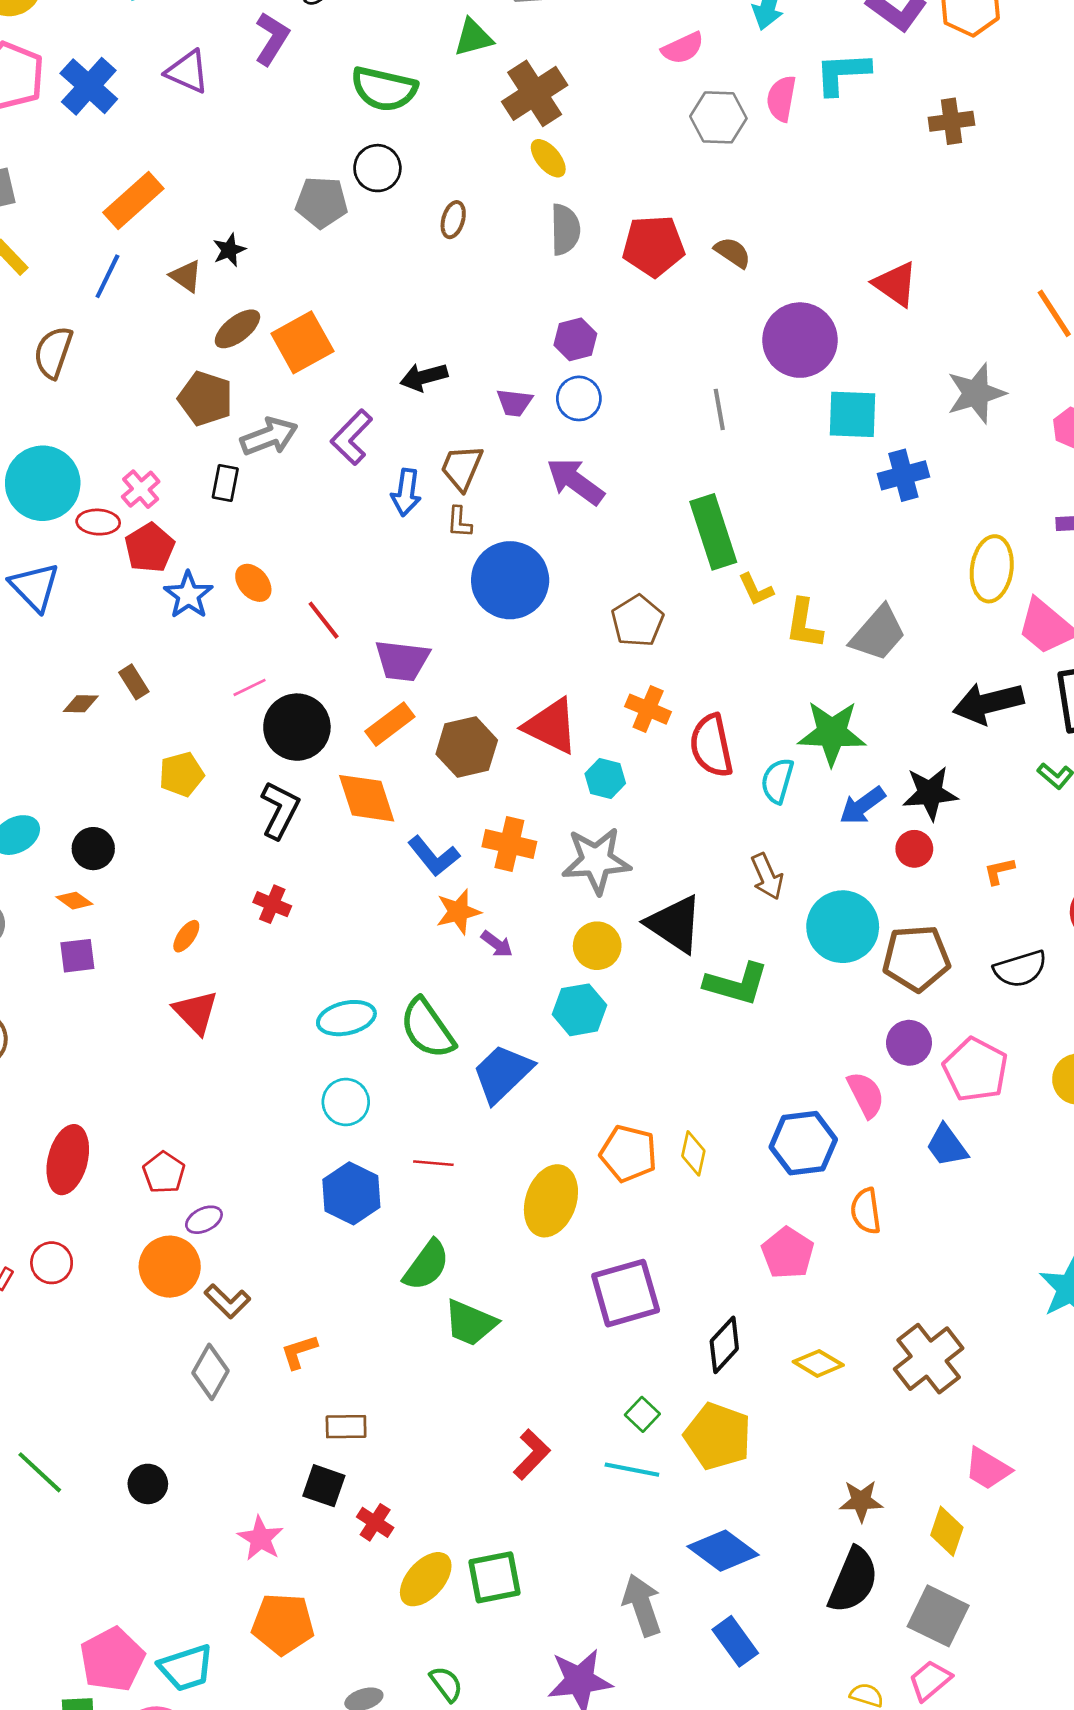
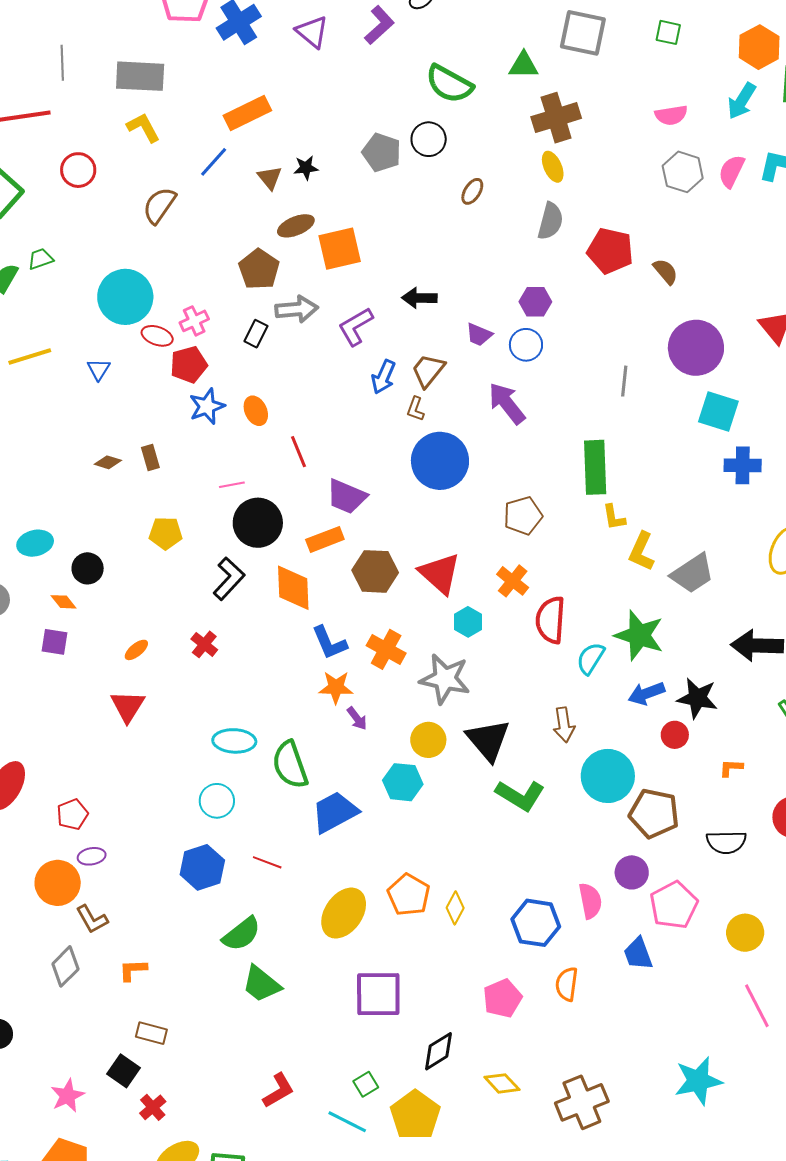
blue triangle: (35, 587) -> (99, 369), size x0.6

